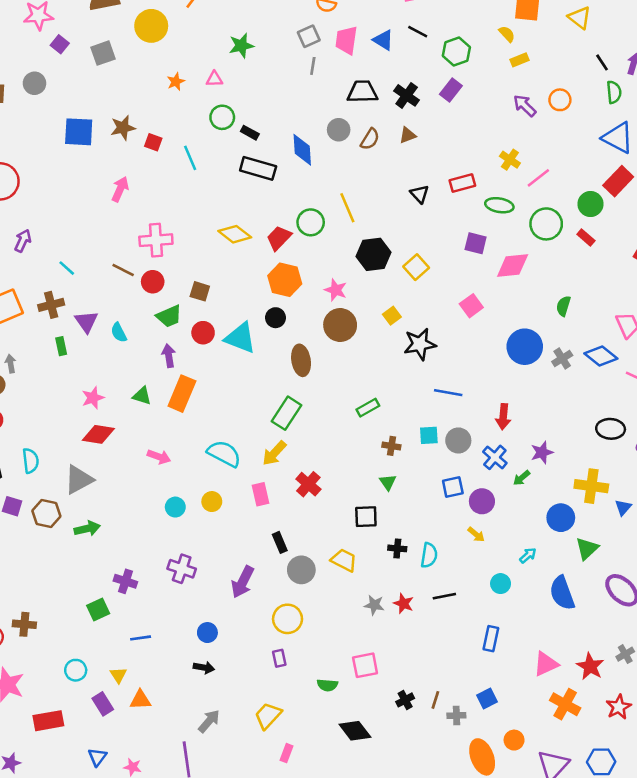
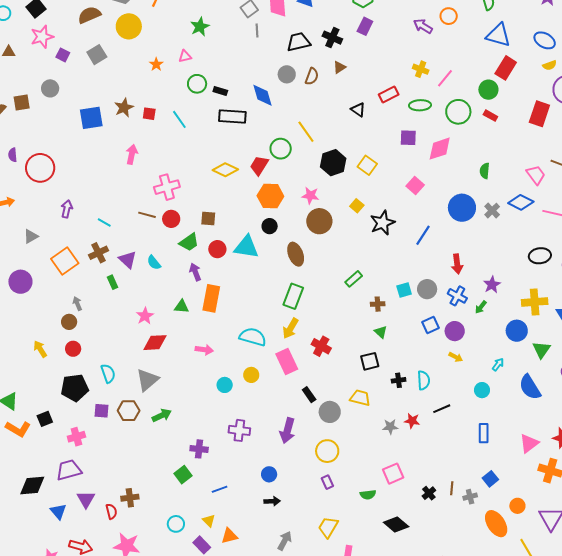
blue line: (448, 393) -> (423, 235), moved, turned -55
pink rectangle: (261, 494) -> (287, 362), size x1.4

